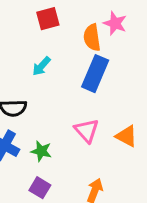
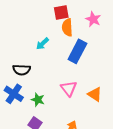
red square: (48, 19) -> (61, 13), moved
orange semicircle: (92, 37) -> (67, 27), moved

